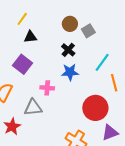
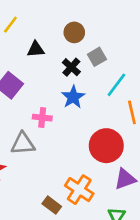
gray square: (88, 31) -> (97, 57), moved
black triangle: (30, 37) -> (36, 49), moved
blue star: (70, 72) -> (73, 97), turned -30

